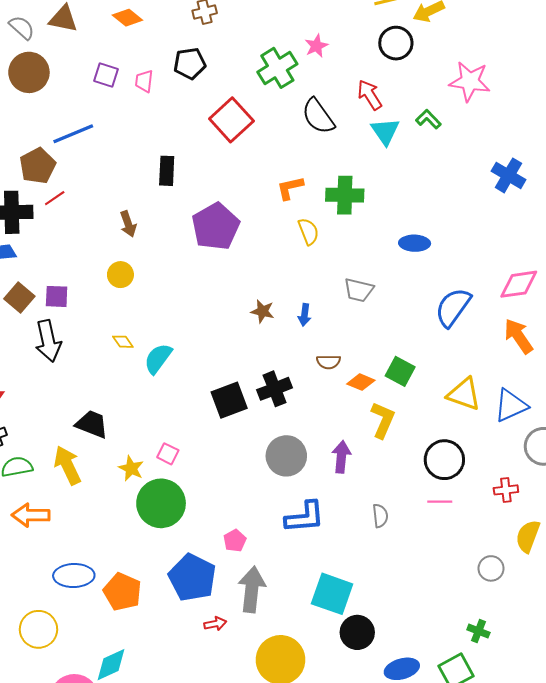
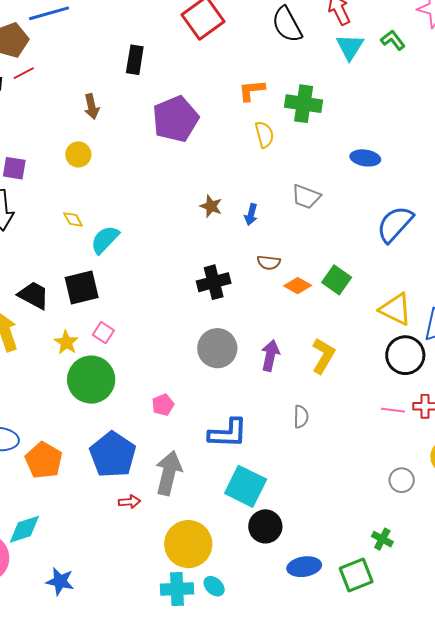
black square: (229, 400) -> (82, 287), moved
yellow L-shape: (383, 420) -> (323, 356), moved
black circle: (444, 460) -> (405, 355), moved
pink line: (440, 502) -> (393, 410), moved
blue L-shape: (305, 517) -> (228, 433), moved
pink pentagon: (235, 541) -> (163, 405), moved

